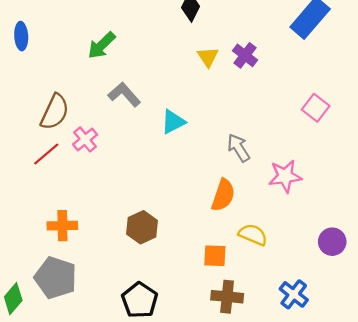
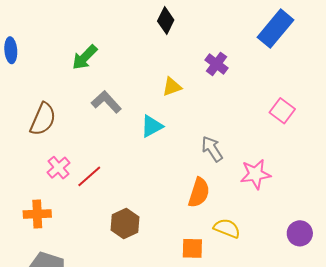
yellow triangle: (208, 57) -> (172, 87), moved, turned 45
pink cross: (85, 139) -> (59, 168), moved
red line: (46, 154) -> (89, 176), moved
orange cross: (62, 226) -> (37, 214), moved

